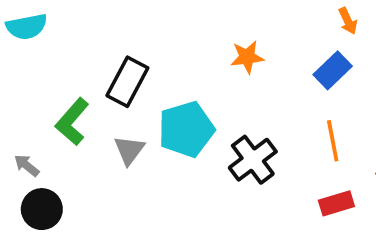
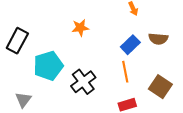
blue rectangle: (333, 70) -> (130, 45), moved
gray triangle: (129, 150) -> (23, 100), moved

